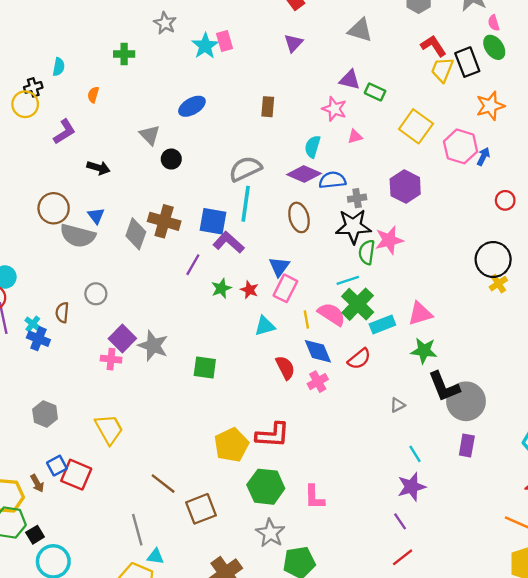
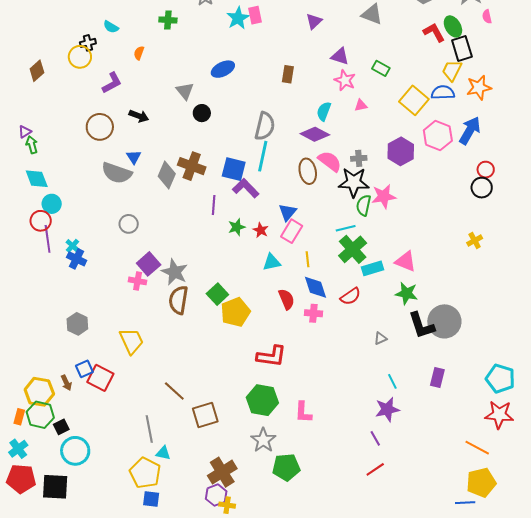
green ellipse: (494, 47) -> (453, 26), moved
cyan semicircle: (59, 67) -> (111, 27), turned 105
yellow trapezoid: (442, 70) -> (452, 70), moved
purple triangle: (350, 80) -> (340, 56), moved
pink hexagon: (461, 146) -> (438, 135), moved
blue arrow: (483, 156) -> (470, 131), size x1.8
gray semicircle: (245, 169) -> (265, 126), turned 124
blue semicircle: (332, 180) -> (443, 92), moved
brown circle: (54, 208) -> (100, 127), moved
black circle: (493, 259) -> (482, 188), moved, size x0.7
purple line: (193, 265) -> (214, 205), turned -30
brown semicircle: (62, 313) -> (178, 300), moved, size x1.6
pink semicircle: (332, 314) -> (330, 161), moved
pink triangle: (420, 314) -> (406, 261), turned 35
green square: (205, 368) -> (217, 294), turned 35
pink cross: (318, 382) -> (313, 313), turned 30
gray circle: (466, 401) -> (444, 321), moved
yellow pentagon: (231, 445) -> (235, 312), moved

